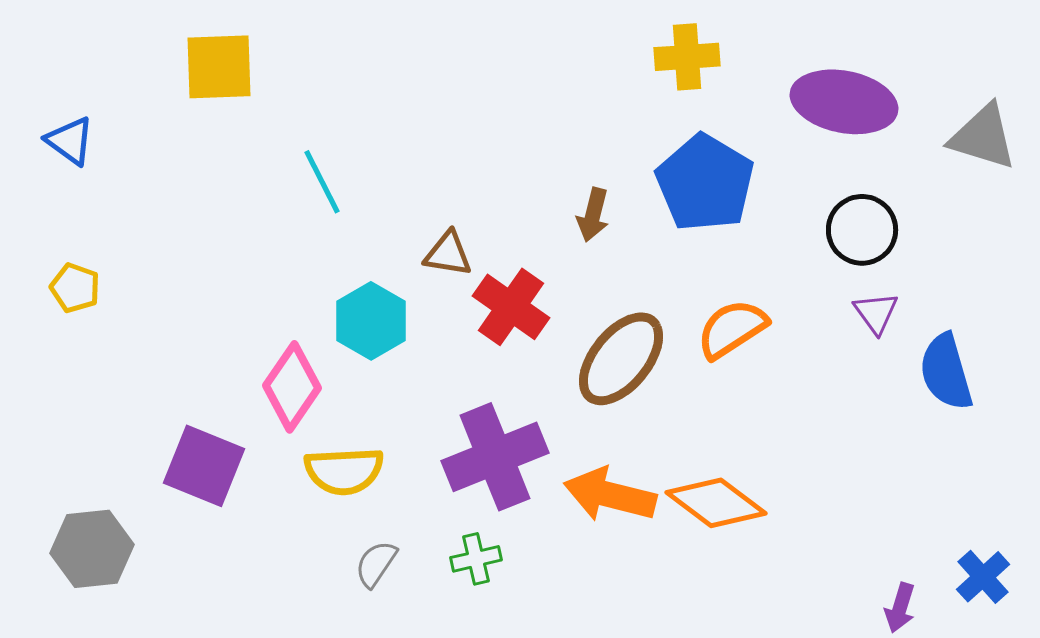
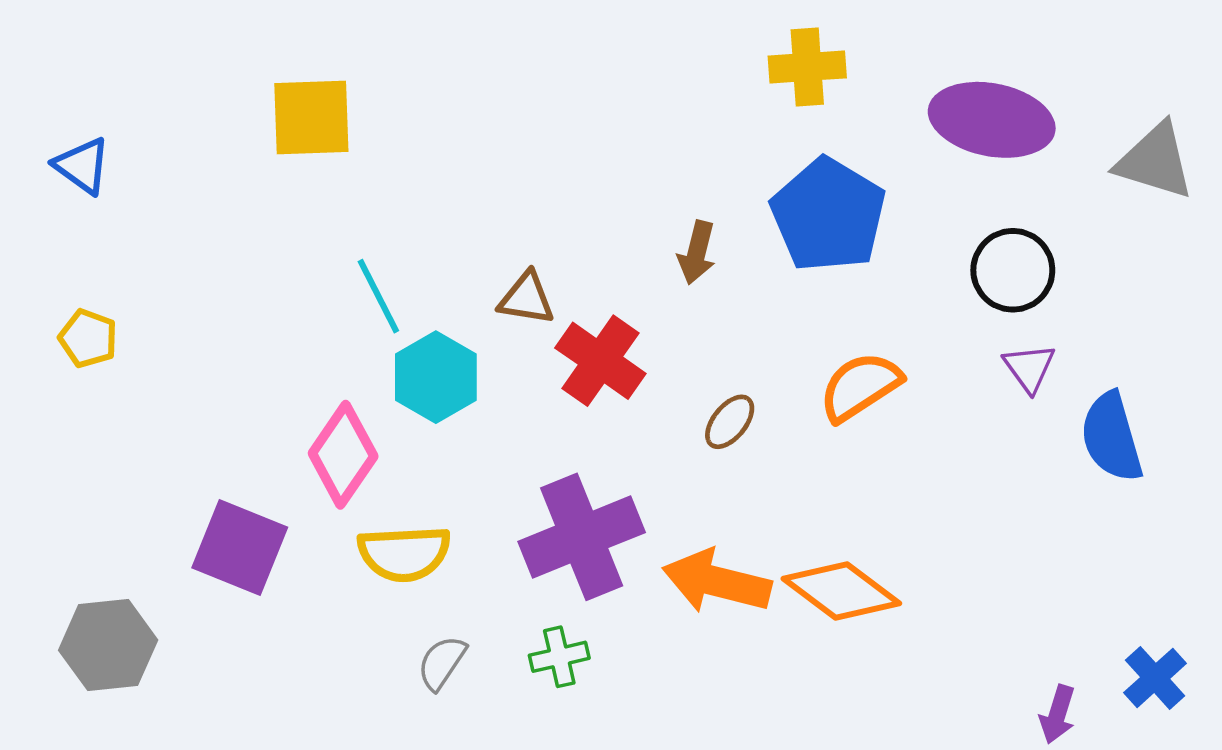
yellow square: (219, 67) -> (311, 117), moved
cyan line: (322, 182) -> (378, 296), moved
brown ellipse: (621, 359) -> (730, 422), size x0.5

